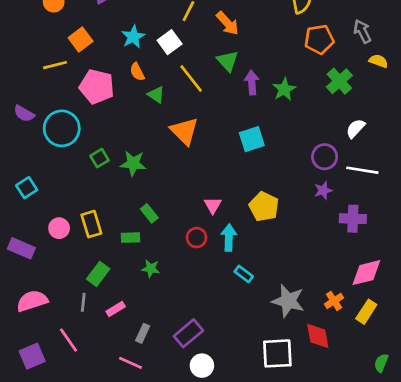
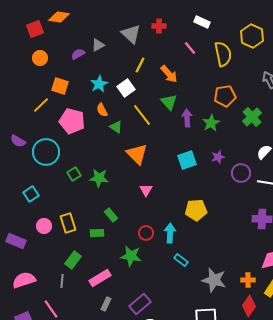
orange square: (81, 39) -> (60, 86), turned -36
orange pentagon: (319, 39) -> (225, 96), moved
yellow line: (55, 65) -> (41, 105), turned -30
cyan square: (27, 188) -> (31, 194), moved
purple star: (323, 190) -> (218, 157), moved
pink triangle: (213, 205) -> (146, 190), moved
yellow pentagon: (264, 207) -> (196, 210), turned -30
green star: (151, 269) -> (131, 256), moved, size x1.5
orange cross: (334, 301) -> (248, 280), turned 32
pink rectangle: (116, 309) -> (100, 278), moved, size x1.5
red diamond: (318, 336) -> (249, 306), moved, turned 45

